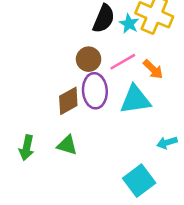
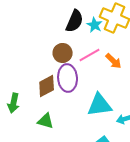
cyan triangle: (135, 100) -> (100, 105), moved
green arrow: (27, 148) -> (14, 103), moved

